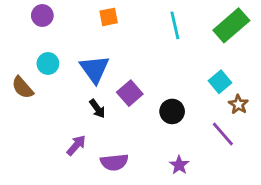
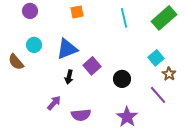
blue triangle: (95, 69) -> (67, 49), turned 45
black arrow: (97, 109) -> (69, 77), turned 48
purple star: (179, 165) -> (127, 117), size x1.5

